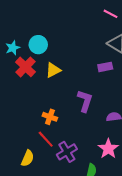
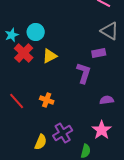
purple L-shape: (85, 101) -> (84, 73), moved
red line: (46, 139) -> (17, 101), moved
yellow semicircle: (28, 158) -> (41, 142), moved

